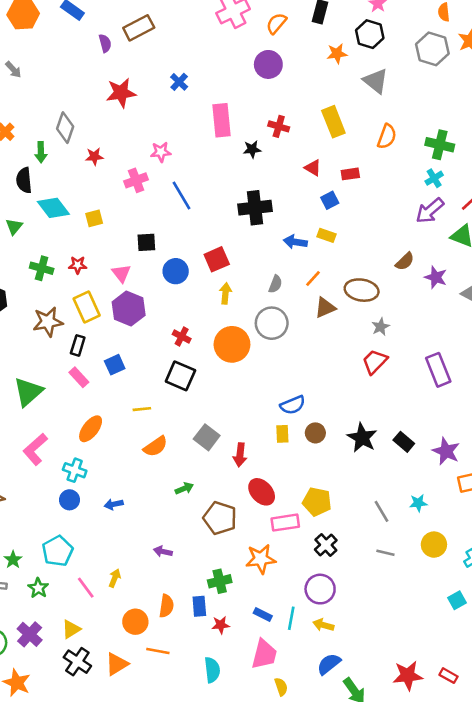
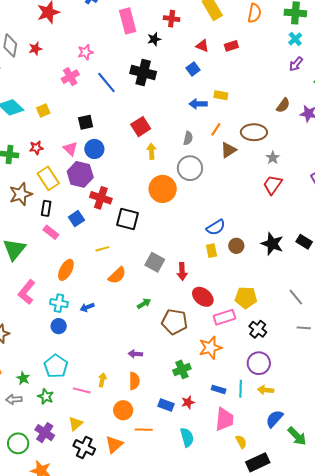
red star: (94, 157) -> (35, 49), moved
blue square: (330, 200) -> (193, 69), moved
black cross: (255, 208) -> (143, 72), moved, turned 30
purple arrow: (430, 211) -> (296, 64), size x0.7
blue circle: (176, 271) -> (94, 149), moved
red cross: (182, 337) -> (101, 198), moved, size x1.5
blue arrow: (114, 504) -> (87, 307), moved
pink line: (86, 588) -> (82, 390), turned -30
orange semicircle: (166, 606) -> (134, 381), moved
blue rectangle: (199, 606) -> (166, 405), moved, turned -56

